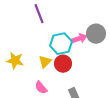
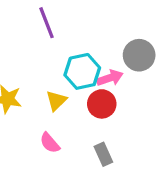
pink arrow: (79, 39) -> (110, 78), moved
red circle: (63, 64) -> (102, 104), moved

